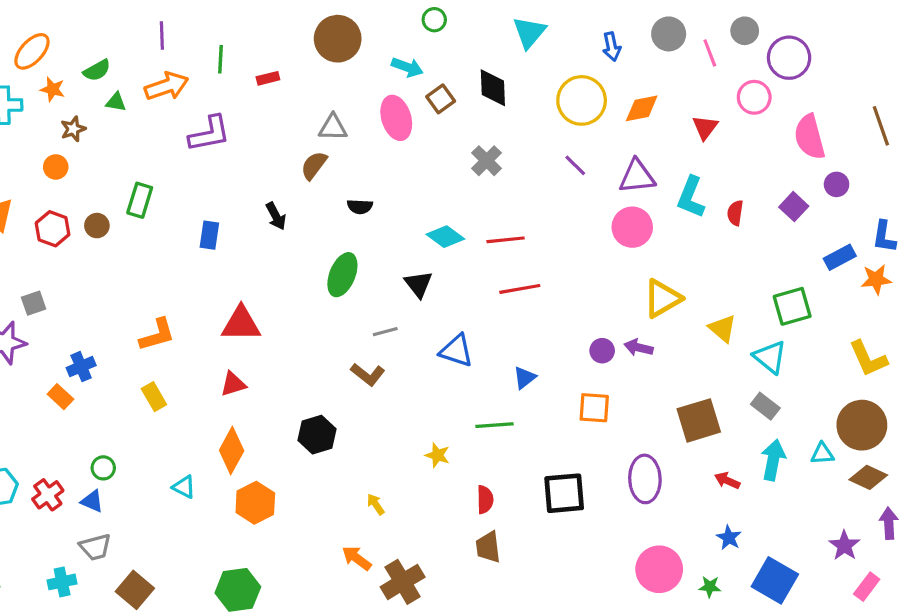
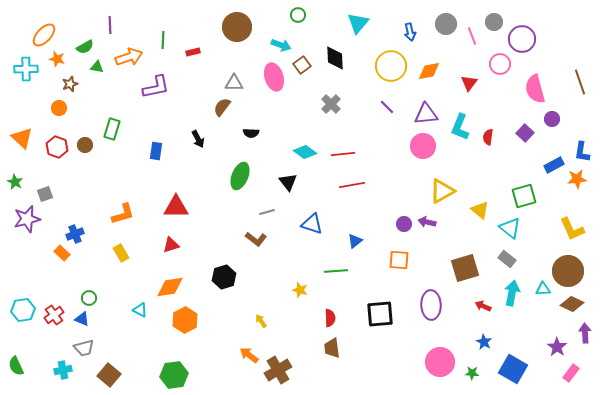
purple line: (162, 36) -> (110, 25), moved
orange diamond: (232, 450) -> (170, 287), turned 52

